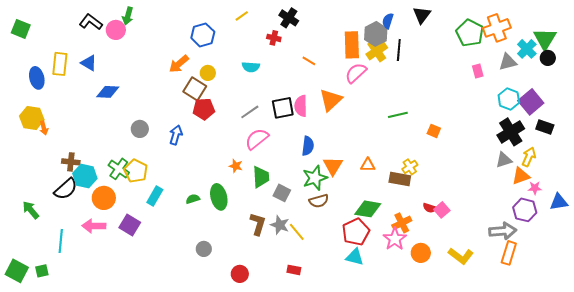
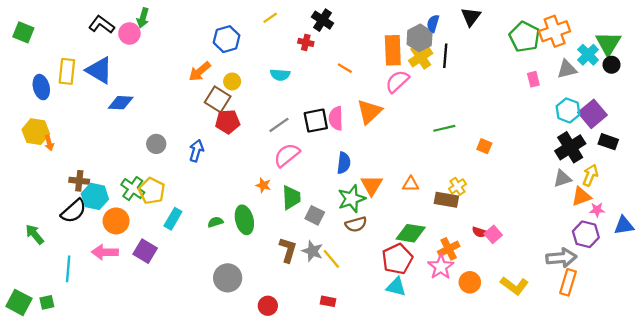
blue triangle: (89, 63) -> (99, 70), size x1.5
gray circle: (204, 249) -> (228, 278), size x1.6

